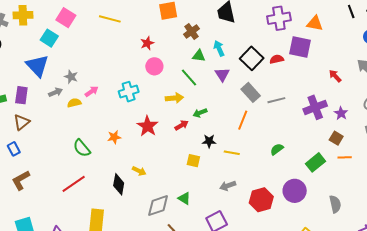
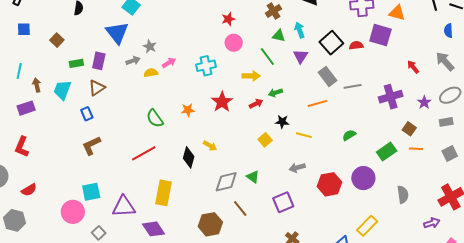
purple star: (341, 113) -> (424, 102), moved
orange line: (243, 120) -> (317, 103), turned 48
yellow square: (193, 161) -> (265, 140), turned 32

